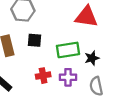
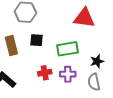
black star: (92, 58) -> (97, 61), moved

